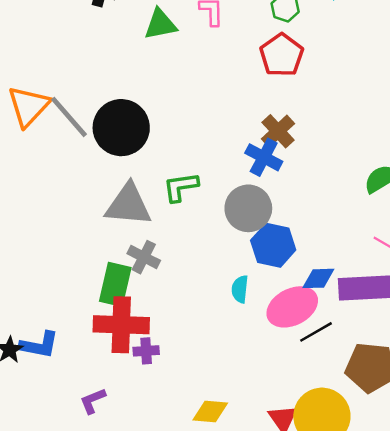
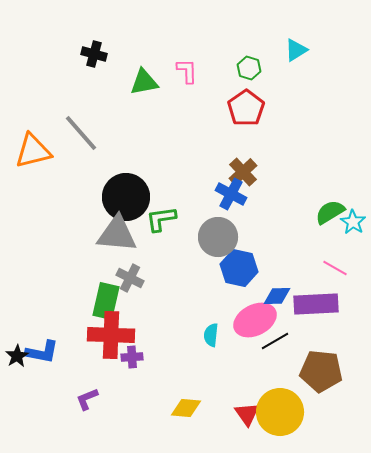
orange triangle: (29, 106) -> (33, 151), turned 33
gray line: (69, 117) -> (81, 133), moved
black circle: (121, 128) -> (126, 197), moved
cyan semicircle: (240, 289) -> (211, 335), moved

